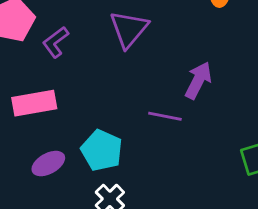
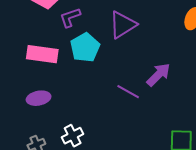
cyan pentagon: (102, 150) -> (85, 47), moved

